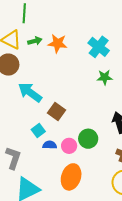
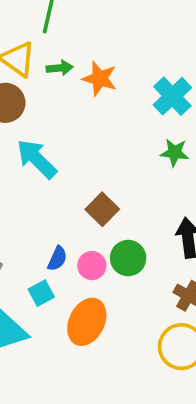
brown square: (56, 111) -> (102, 209), moved
cyan square: (38, 131) -> (41, 293), moved
blue semicircle: (50, 145) -> (57, 259), turned 104

